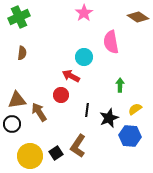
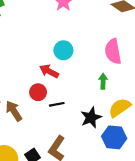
pink semicircle: (111, 42) -> (113, 51), moved
yellow semicircle: (135, 109) -> (120, 108), size x1.5
black line: (87, 110) -> (57, 104), moved, turned 72

